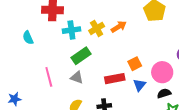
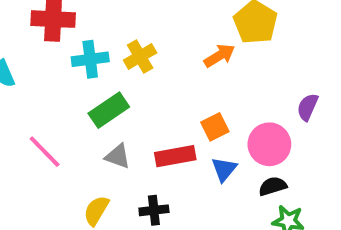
orange arrow: (119, 27) -> (220, 56), moved
pink line: (49, 77) -> (45, 152), turned -30
gray triangle: (77, 77) -> (118, 156), moved

